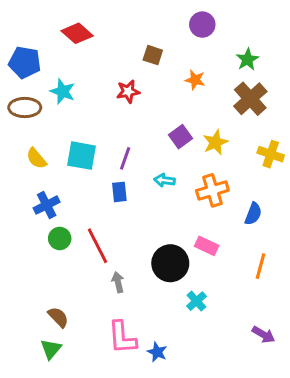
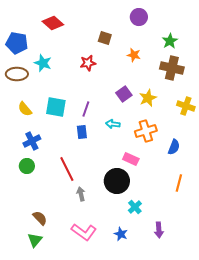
brown cross: (250, 99) -> (172, 68), turned -35
green circle: (60, 238) -> (27, 166), moved
pink rectangle: (207, 246) -> (131, 159), moved
purple arrow: (263, 335) -> (159, 230), moved, turned 56
pink L-shape: (122, 337) -> (84, 232), turned -50
blue star: (157, 352) -> (121, 234), moved

